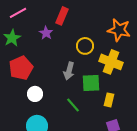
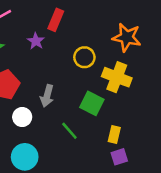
gray arrow: (69, 71) -> (47, 96), moved
green square: (91, 83) -> (92, 103), turned 30
yellow rectangle: (109, 100) -> (114, 134), moved

